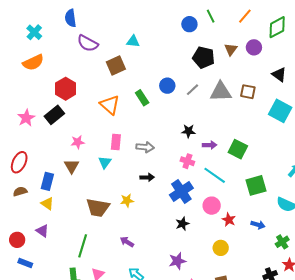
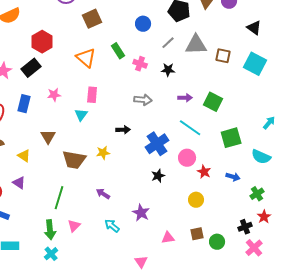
blue circle: (167, 86) -> (143, 24), moved
brown square: (248, 92) -> (223, 56), moved
black star: (188, 131) -> (168, 70), moved
gray arrow: (145, 147) -> (143, 100), moved
pink cross: (187, 161) -> (140, 64), moved
brown triangle: (72, 166) -> (48, 137), moved
blue rectangle: (47, 181) -> (24, 104), moved
purple star: (177, 261) -> (141, 213), moved, turned -30

